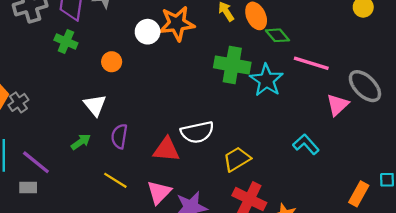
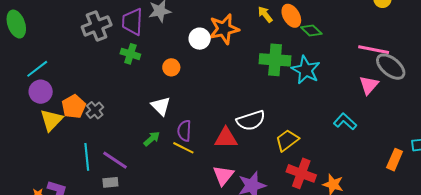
pink line: (311, 63) -> (374, 50), moved
yellow line: (115, 180) -> (183, 148), moved

